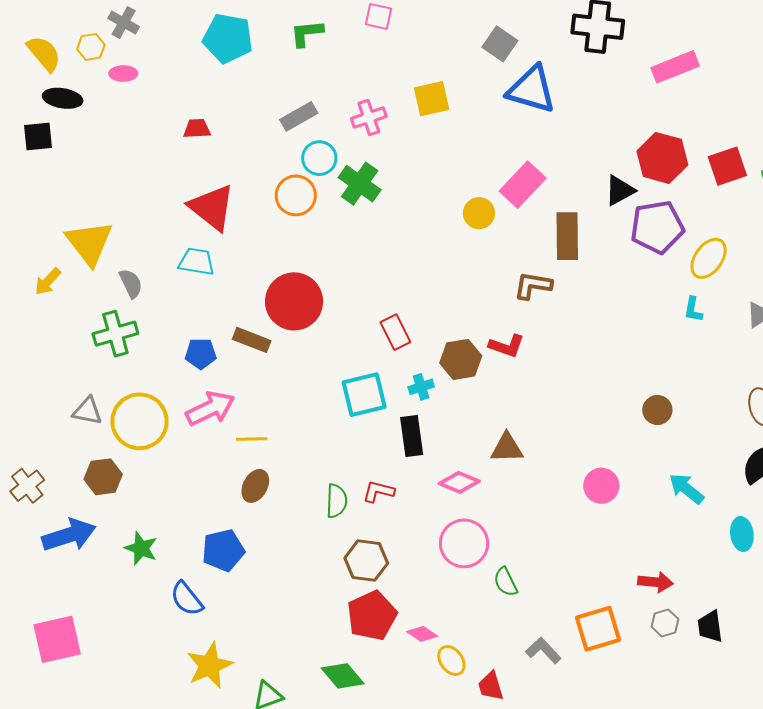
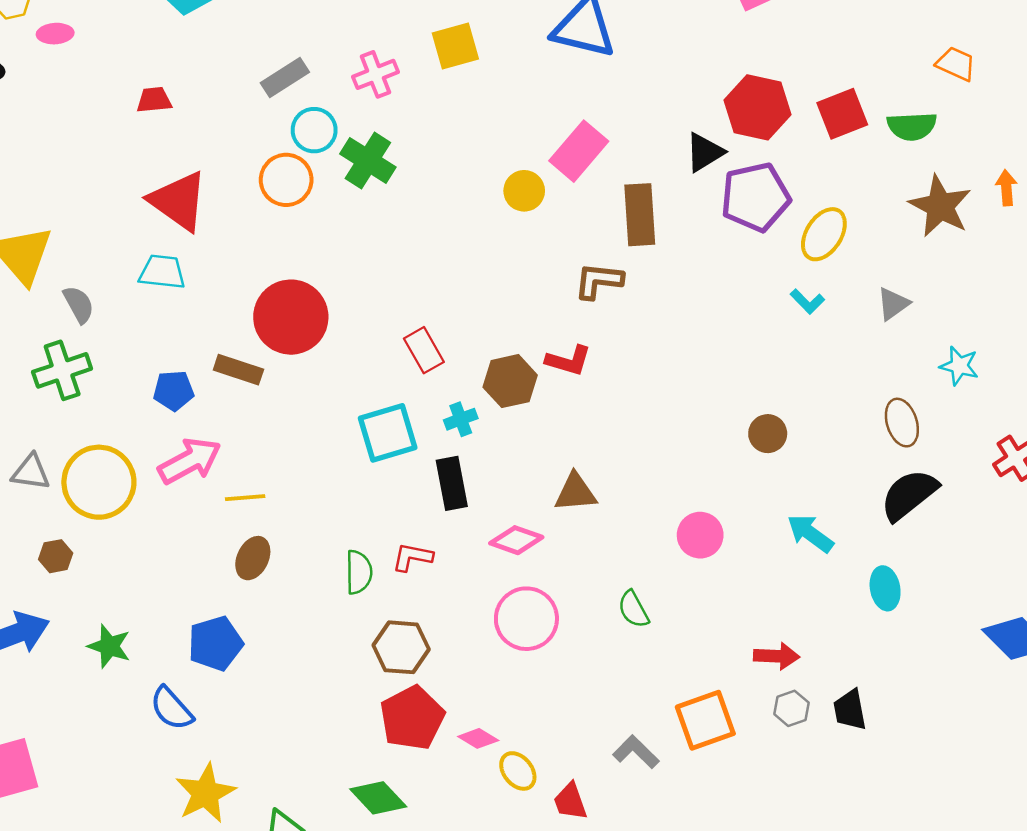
cyan L-shape: (693, 310) -> (807, 301), turned -52
brown hexagon: (103, 477) -> (56, 556), size x0.7
green semicircle: (505, 582) -> (633, 609), moved

